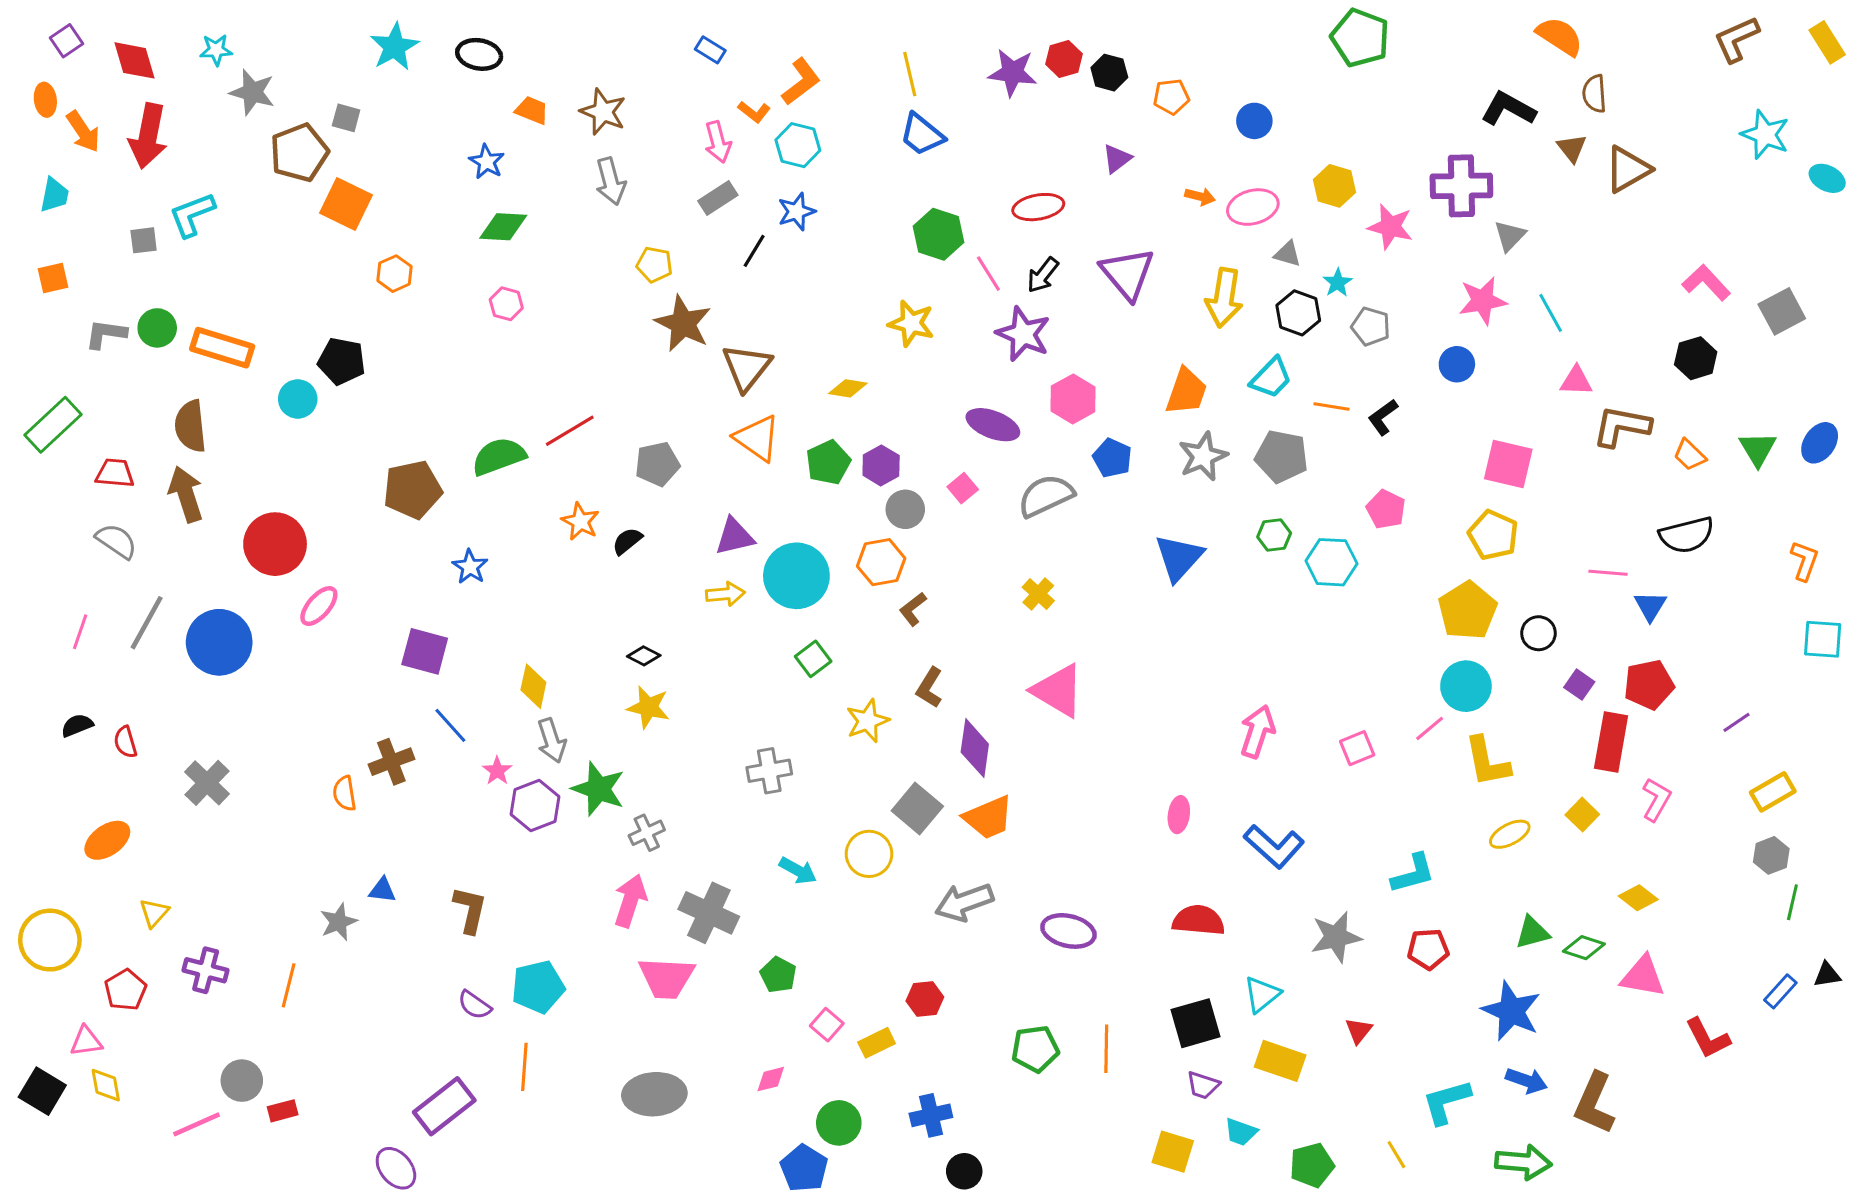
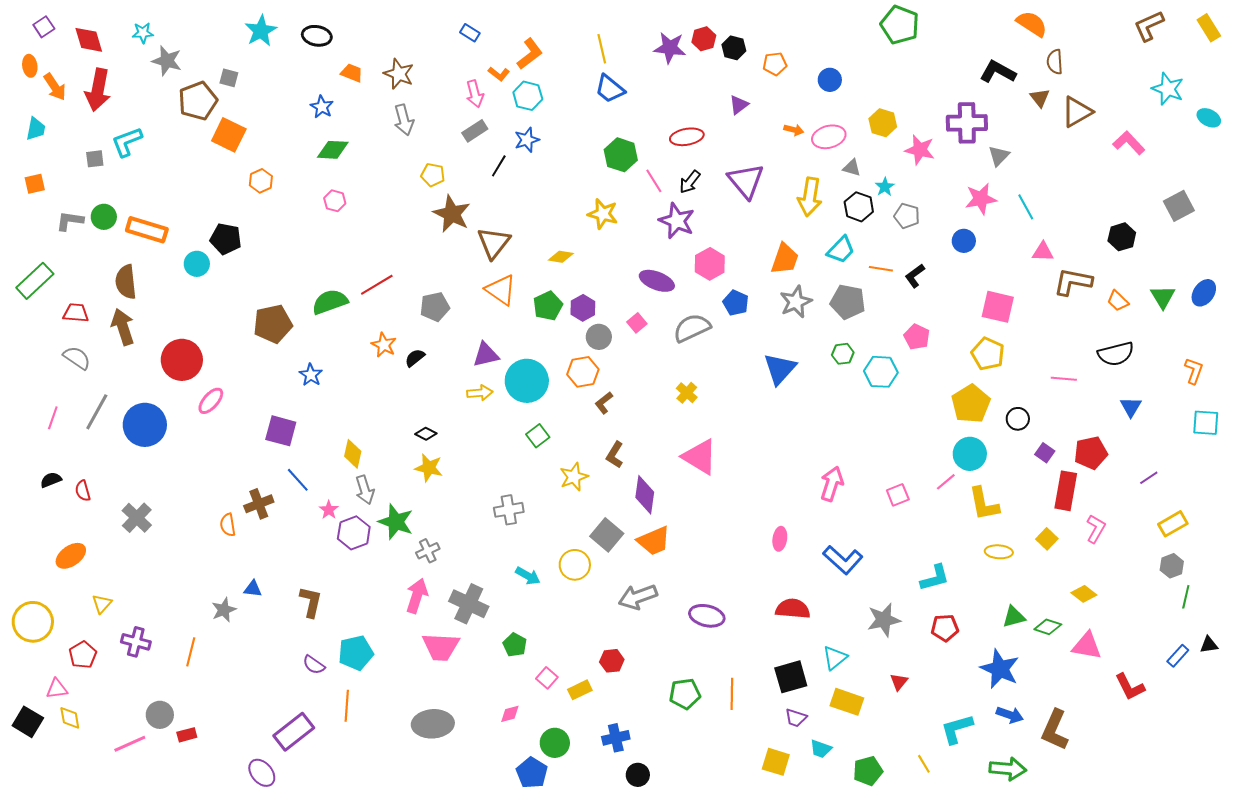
pink L-shape: (1706, 283) -> (1129, 143), moved
blue triangle: (1650, 606) -> (1131, 407), moved
yellow ellipse: (1510, 834) -> (999, 552), turned 32

